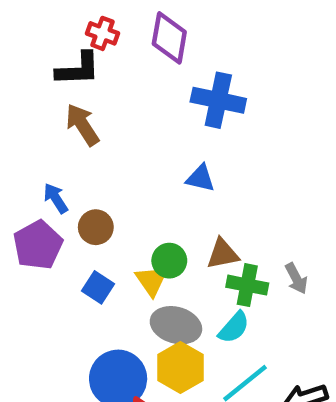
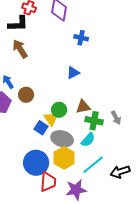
blue cross: (218, 100) -> (81, 38), size x0.6
blue triangle: (200, 178) -> (73, 73), turned -40
blue square: (98, 287) -> (41, 128), moved

